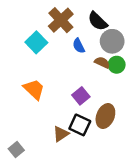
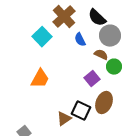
green circle: (117, 65) -> (114, 67), moved
orange trapezoid: (34, 89) -> (40, 79), turned 75
purple square: (81, 96) -> (92, 79), moved

